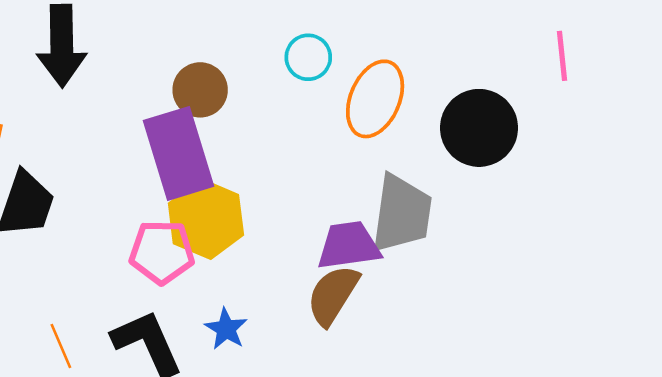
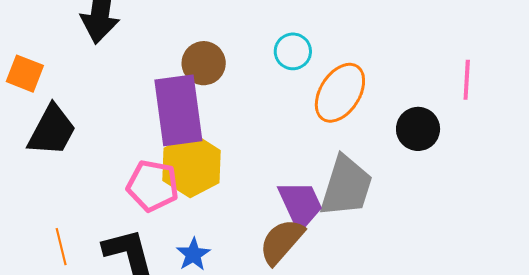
pink line: (562, 56) -> (467, 80), moved
black circle: (479, 128) -> (418, 129), size x0.7
purple trapezoid: (349, 245) -> (300, 205), turned 64

